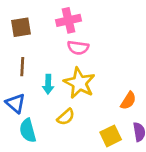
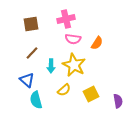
brown line: (22, 67) -> (32, 53), turned 40
orange semicircle: (128, 101) -> (97, 43), moved
yellow square: (111, 136) -> (91, 94), moved

